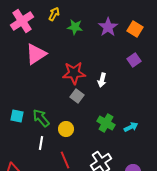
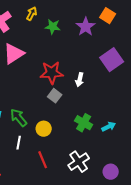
orange square: (135, 29) -> (108, 16), moved
purple square: (134, 60) -> (112, 60), size x1.6

